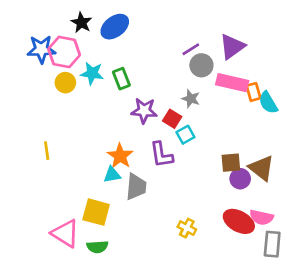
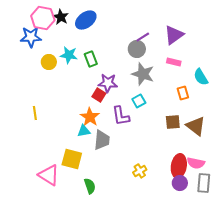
pink hexagon: (64, 52) -> (43, 18), moved
gray circle: (201, 65) -> (137, 49), moved
pink rectangle: (232, 83) -> (174, 62), size x0.6
orange rectangle: (253, 92) -> (183, 93), moved
gray star: (191, 99) -> (143, 74), size x1.6
red square: (172, 119) -> (99, 95), moved
purple circle: (240, 179) -> (180, 183), moved
red ellipse: (239, 221) -> (179, 166), turned 70
yellow cross: (187, 228) -> (140, 171), turned 32
green semicircle: (97, 247) -> (90, 186), moved, turned -105

